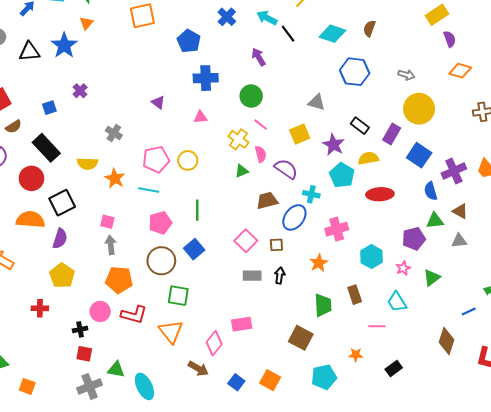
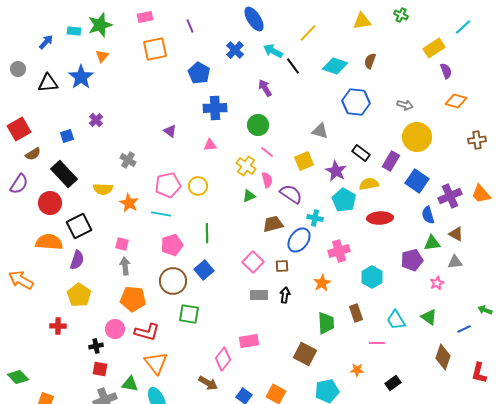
pink star: (403, 268) -> (437, 283), moved
green triangle: (432, 278) -> (429, 317), moved, turned -48
orange triangle: (171, 332) -> (156, 363), moved

